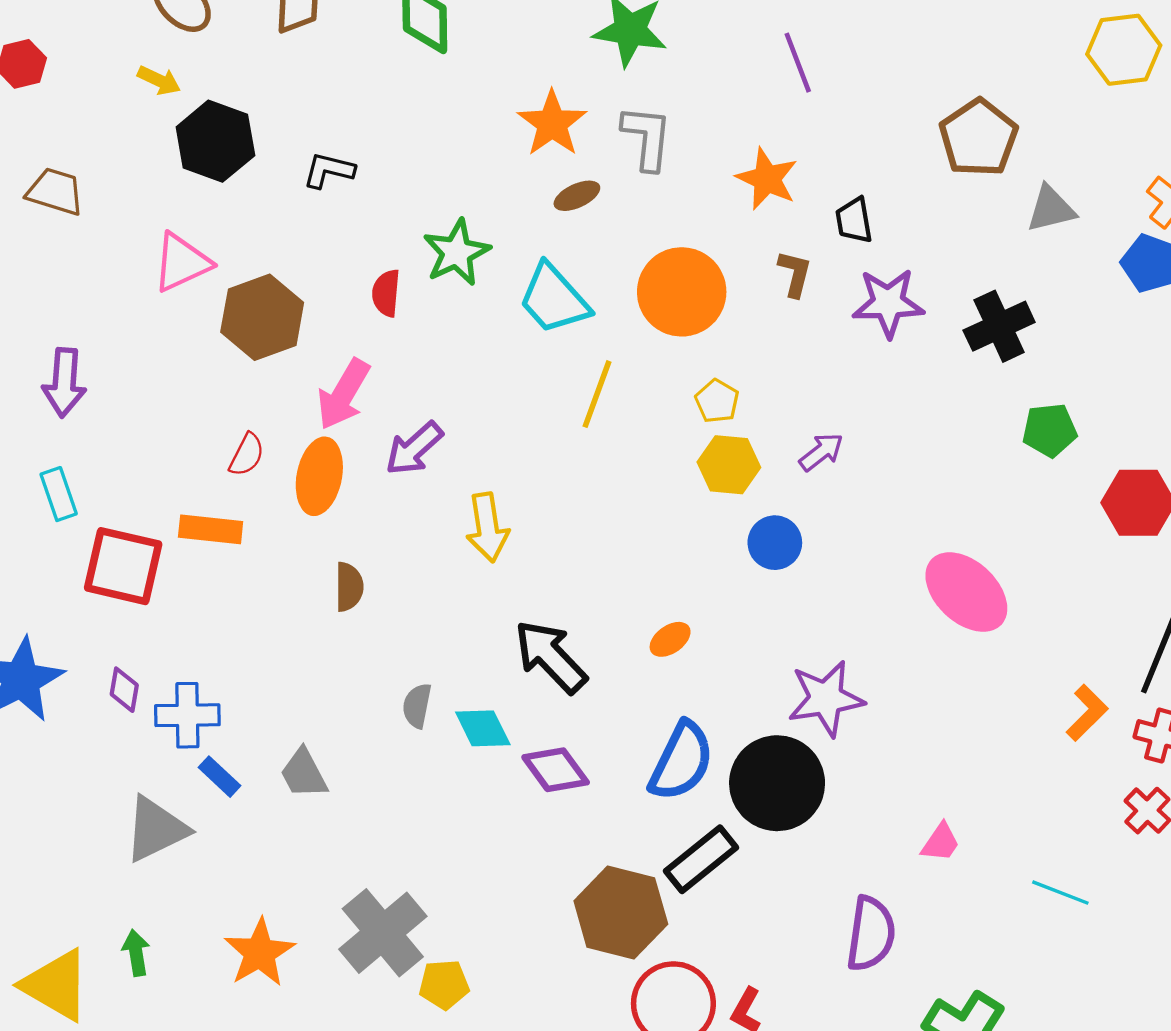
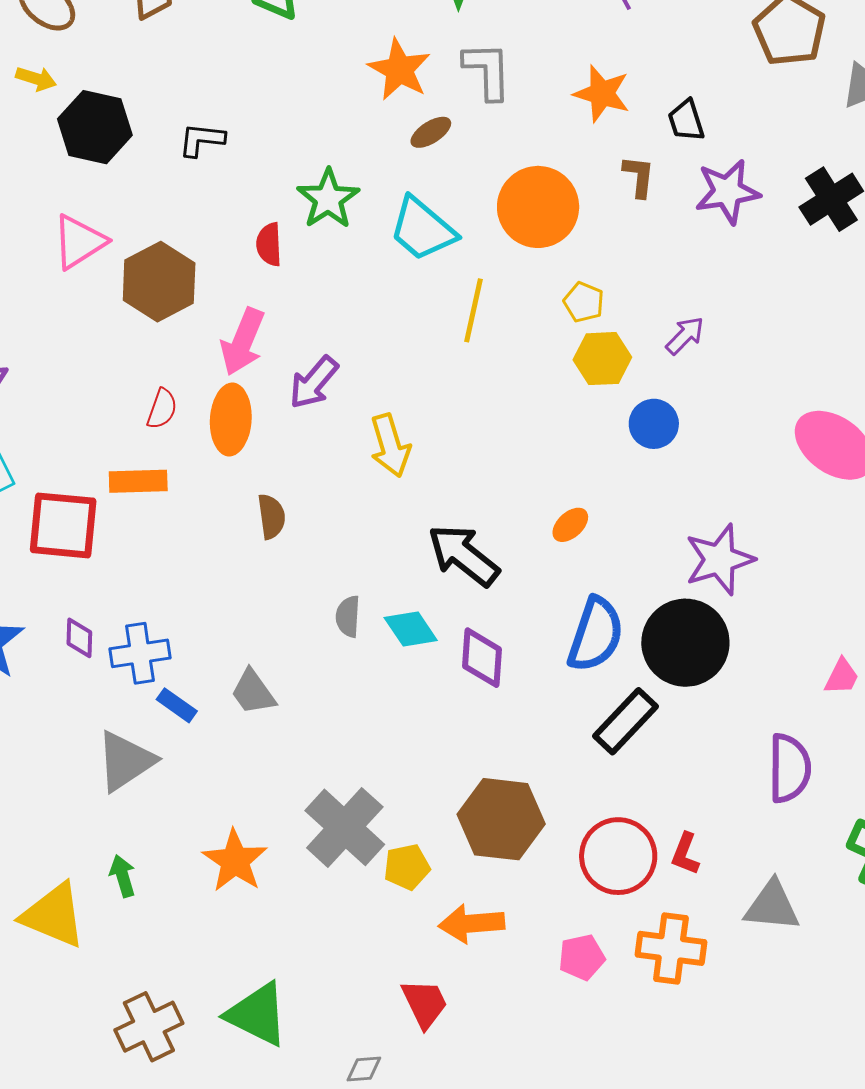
purple diamond: (556, 770) -> (482, 658), turned 48
brown hexagon: (621, 912) -> (501, 819), moved

